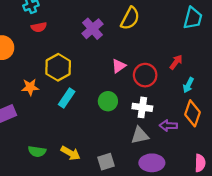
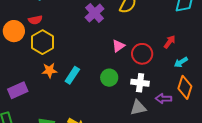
red semicircle: (39, 27) -> (35, 20), moved
yellow hexagon: (58, 67) -> (42, 42), moved
cyan arrow: (188, 85) -> (181, 62), turned 32
orange star: (30, 87) -> (49, 70), moved

